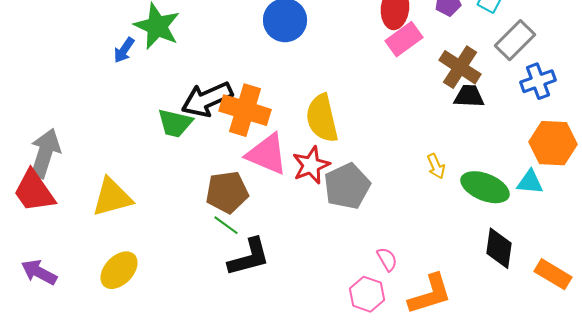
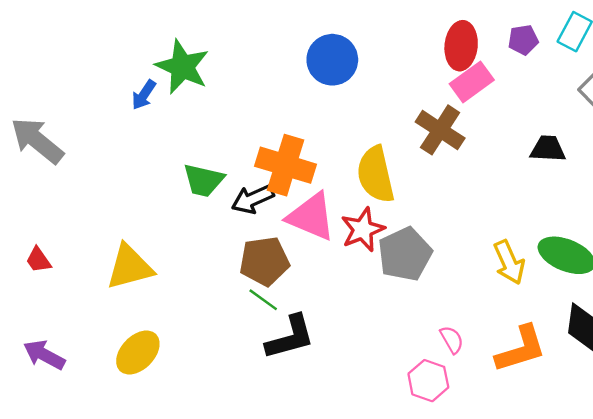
brown cross: (460, 67) -> (440, 130), moved
black arrow: (207, 99) -> (253, 199), moved, size x0.7
gray arrow: (45, 153) -> (37, 141), moved, turned -69
yellow arrow: (436, 166) -> (509, 262), moved, size x1.5
red trapezoid: (34, 191) -> (38, 260), size x0.5
orange L-shape: (430, 294) -> (521, 349), moved

